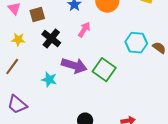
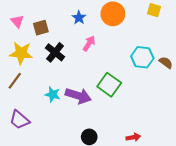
yellow star: (18, 39) -> (21, 53), size x1.6
purple arrow: (74, 66) -> (78, 96), moved

